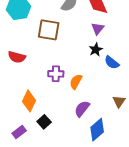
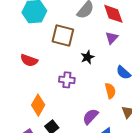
black star: (96, 50) -> (87, 57), moved
orange semicircle: (76, 82) -> (110, 91), moved, turned 133

